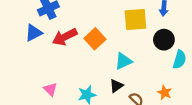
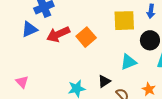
cyan triangle: (123, 61) -> (129, 62), moved
pink triangle: (50, 89) -> (22, 82), moved

